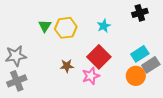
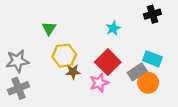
yellow hexagon: (66, 28) -> (64, 56), moved
cyan rectangle: (140, 54) -> (152, 59), turned 54
gray rectangle: (151, 65) -> (137, 72), moved

